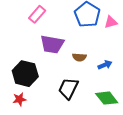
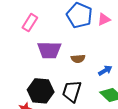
blue arrow: (105, 65) -> (105, 70), moved
black hexagon: (25, 74) -> (41, 91), moved

